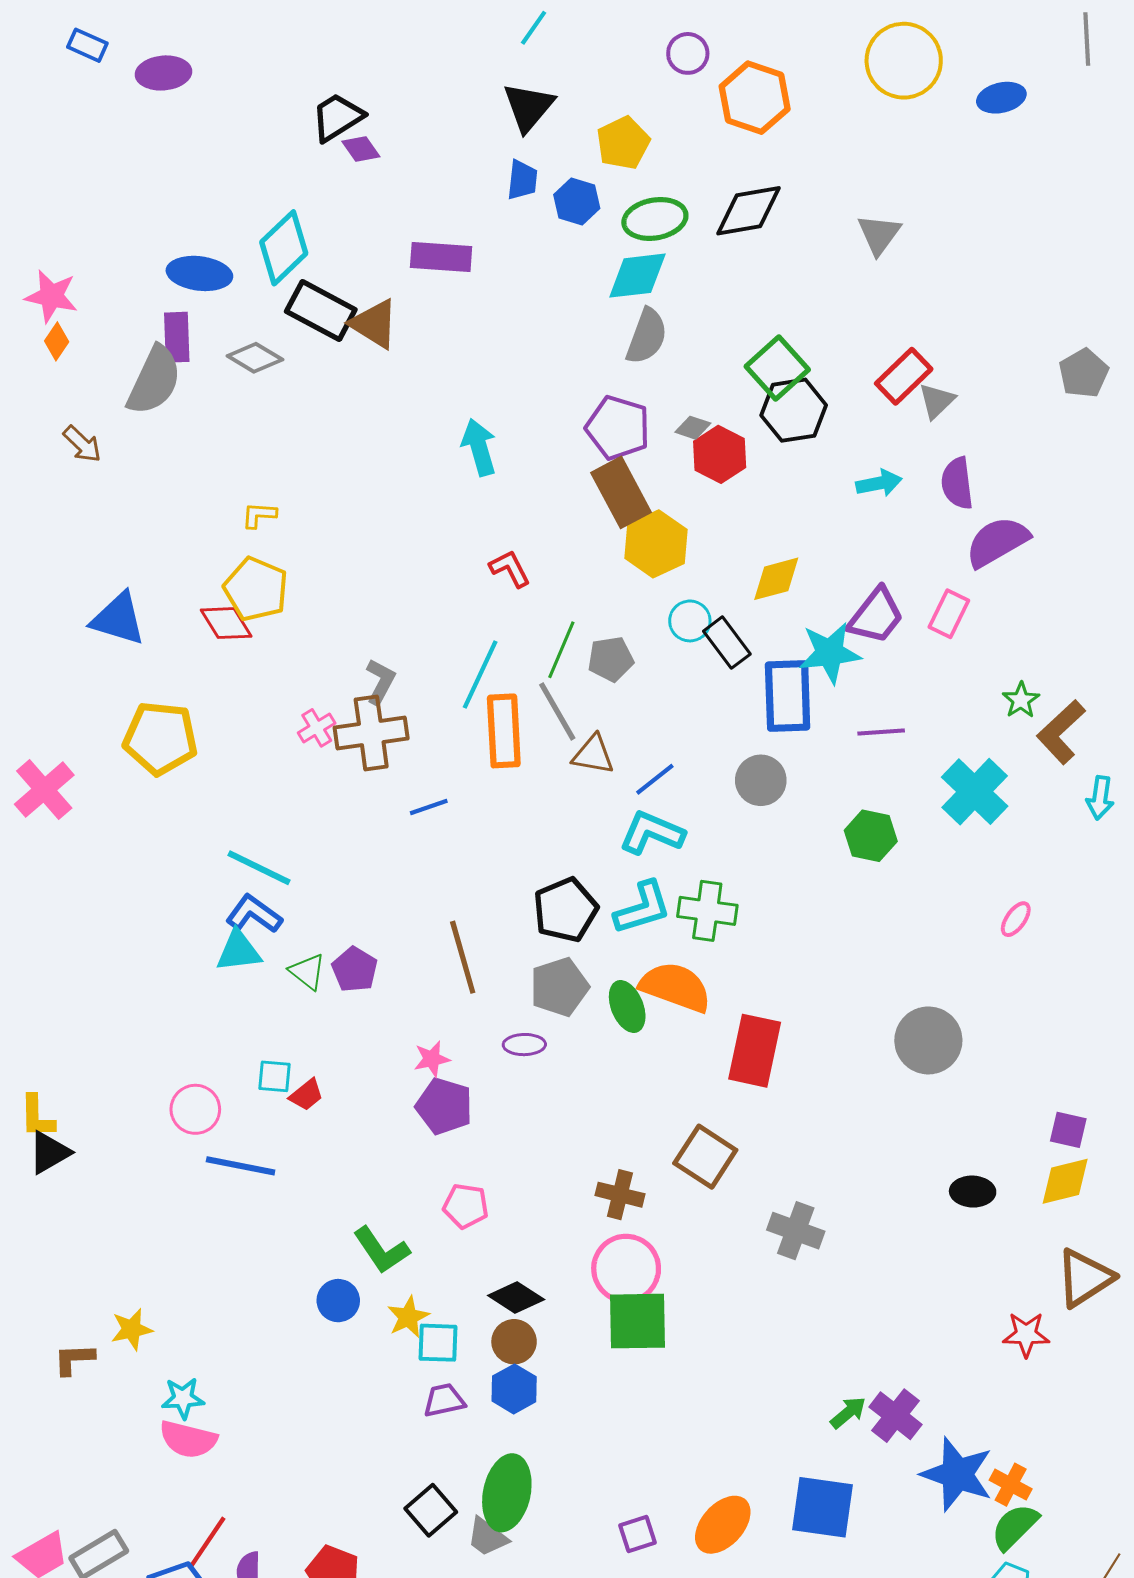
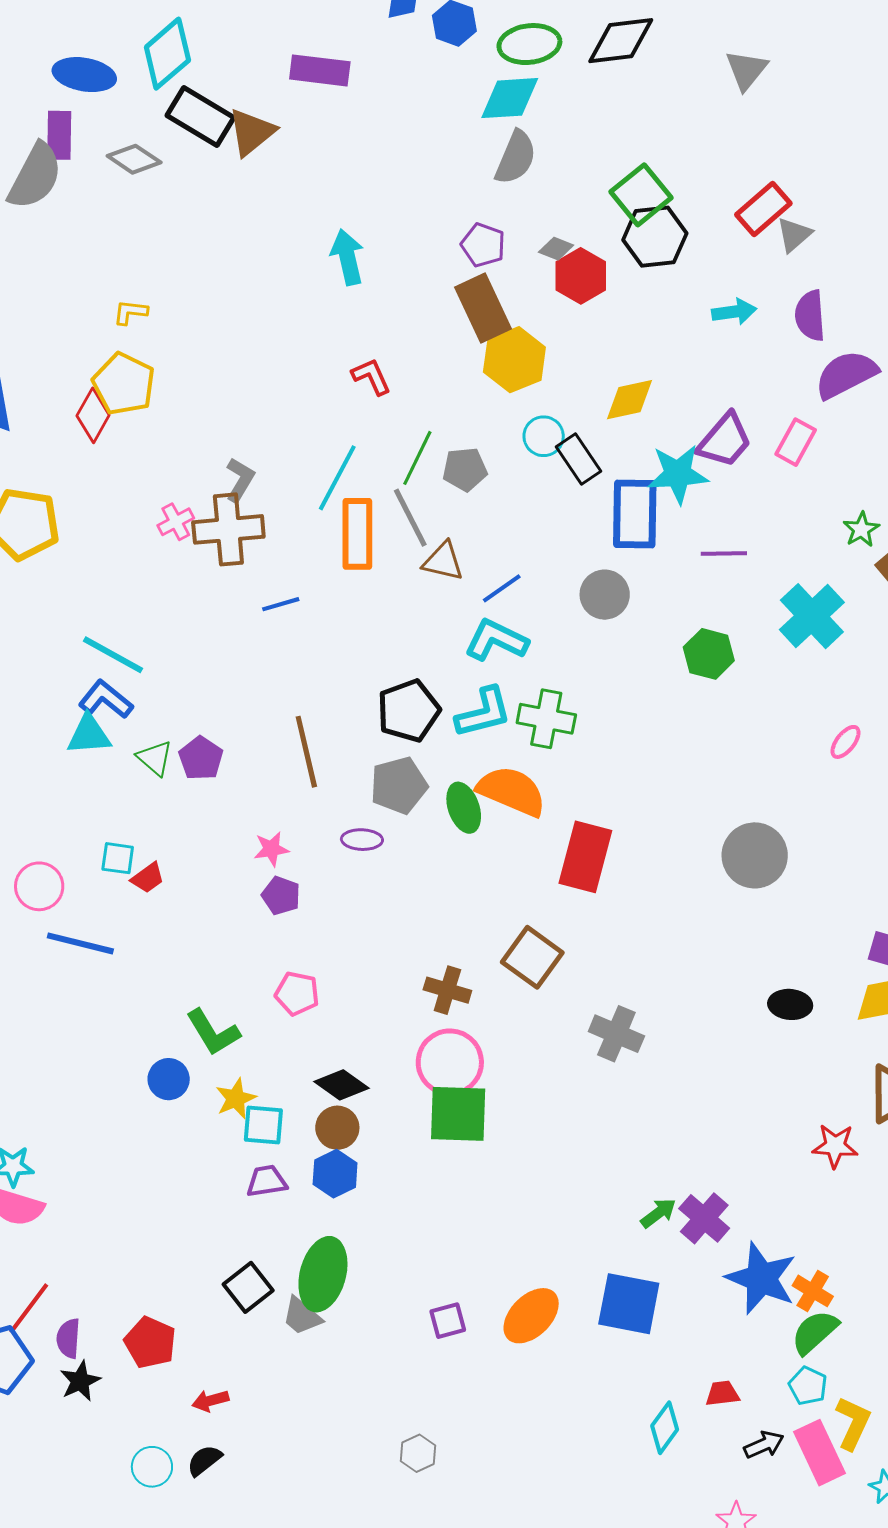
brown triangle: (374, 324) -> (252, 132), turned 46
purple pentagon: (618, 428) -> (483, 245), size x0.7
red diamond: (226, 623) -> (93, 415), turned 58
purple pentagon: (444, 1106) -> (281, 896), size x0.7

